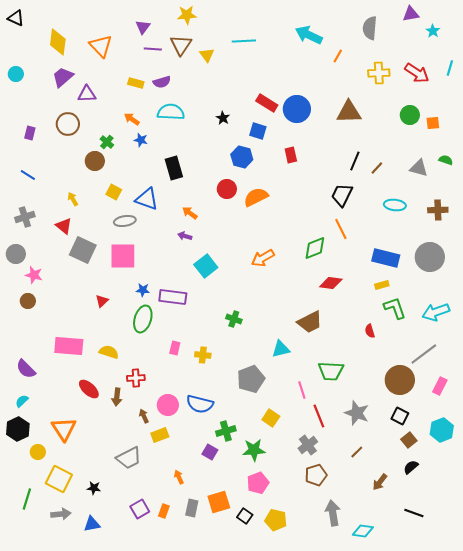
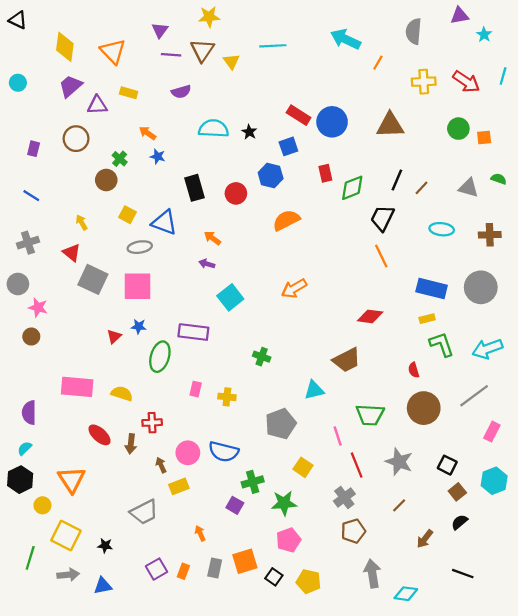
yellow rectangle: (136, 83) -> (129, 93), moved
cyan semicircle: (171, 112) -> (214, 129), moved
blue square: (258, 131) -> (288, 146), turned -36
red circle: (227, 189) -> (236, 193), moved
green diamond: (315, 248) -> (352, 188), moved
blue star: (143, 290) -> (139, 326), moved
purple semicircle: (26, 369) -> (29, 413), turned 45
brown circle: (400, 380) -> (424, 408), moved

